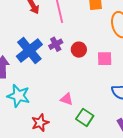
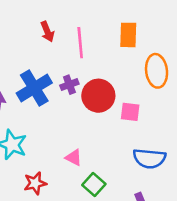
red circle: (79, 50) -> (98, 96), size x1.6

